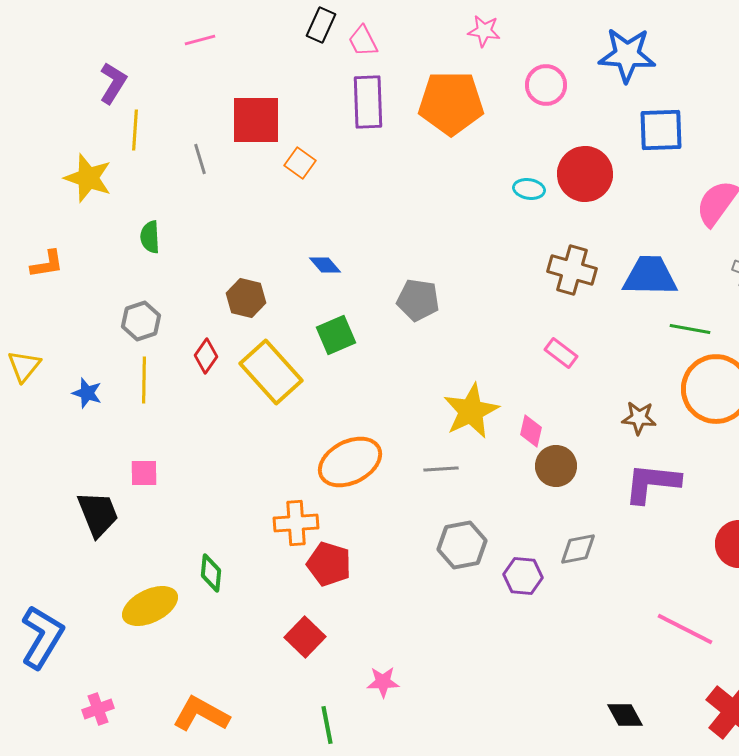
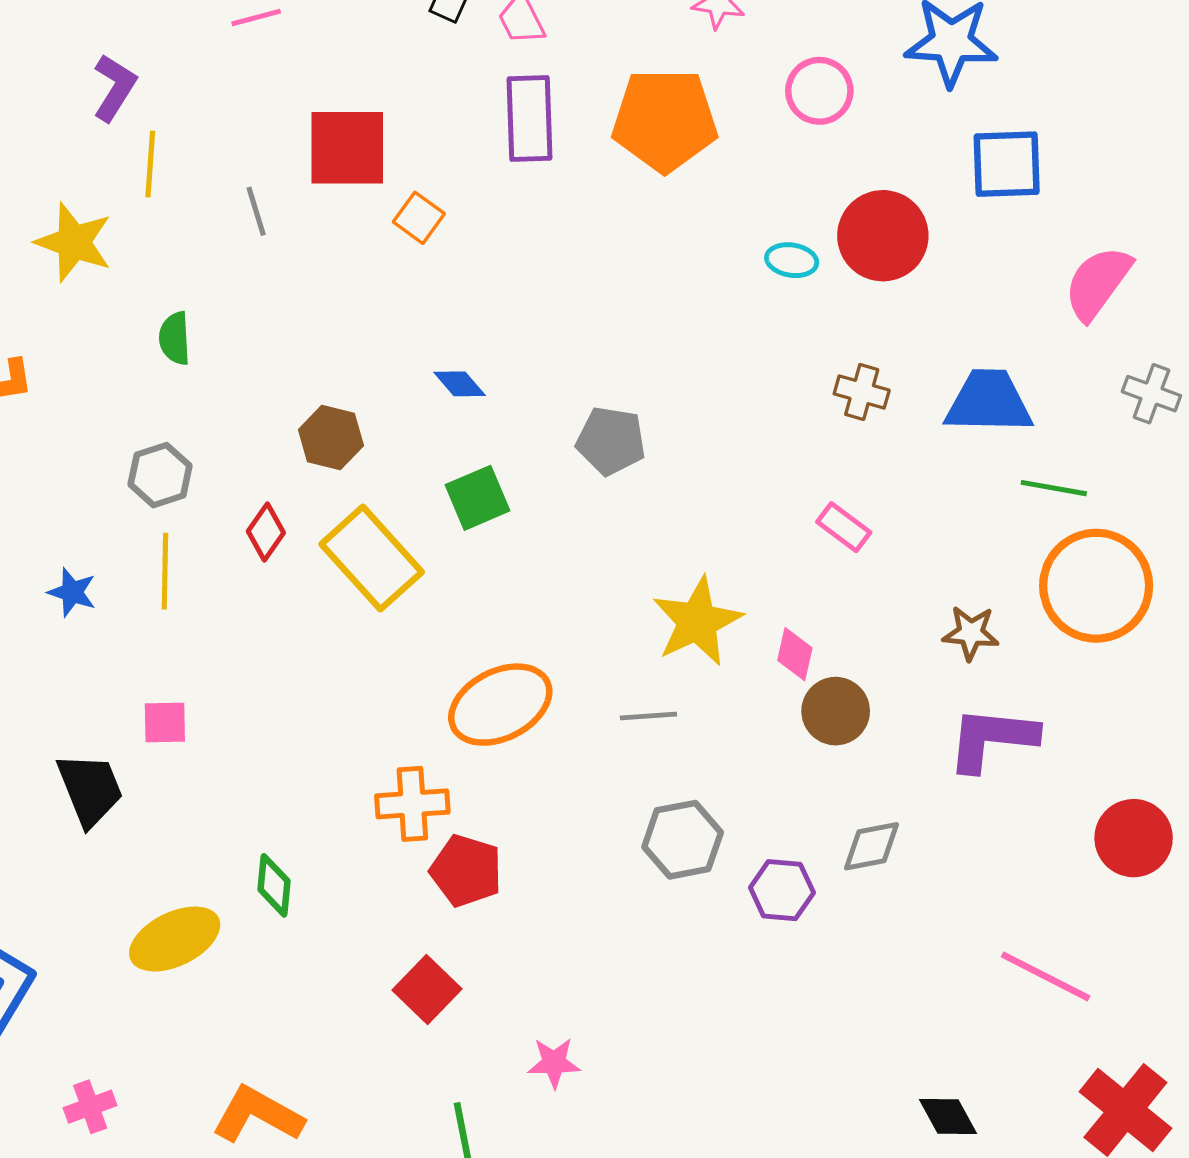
brown cross: (572, 270) -> (862, 392), size x0.7

